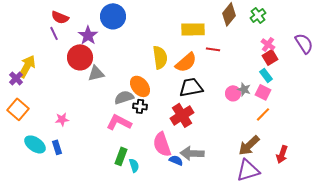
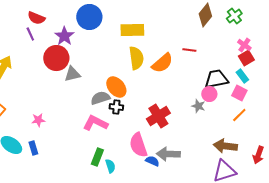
yellow rectangle: (193, 29) -> (132, 30), moved
black trapezoid: (191, 87) -> (216, 79), moved
gray star: (244, 89) -> (198, 106), moved
brown arrow: (249, 145) -> (225, 146), turned 50

